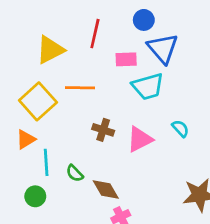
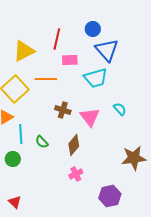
pink rectangle: (126, 59) -> (70, 60), moved
pink triangle: (140, 139) -> (90, 117), turned -40
brown diamond: (106, 190) -> (74, 145), moved, turned 70

